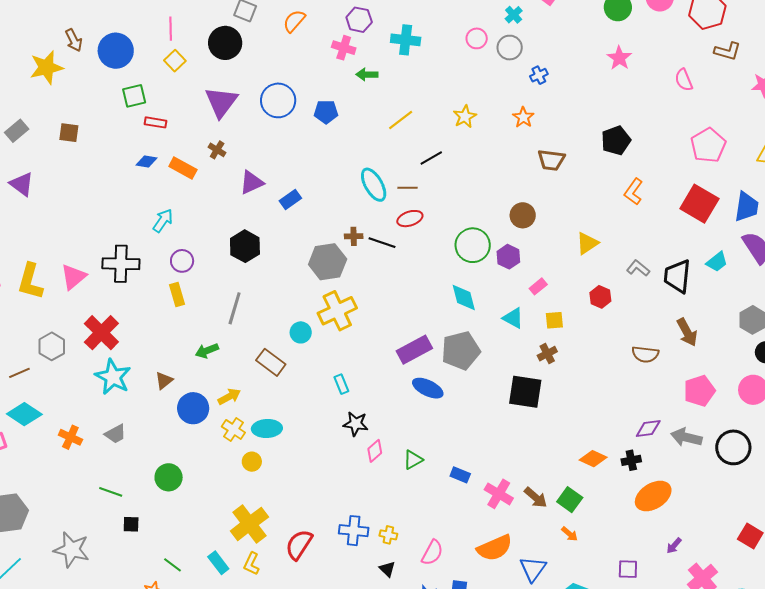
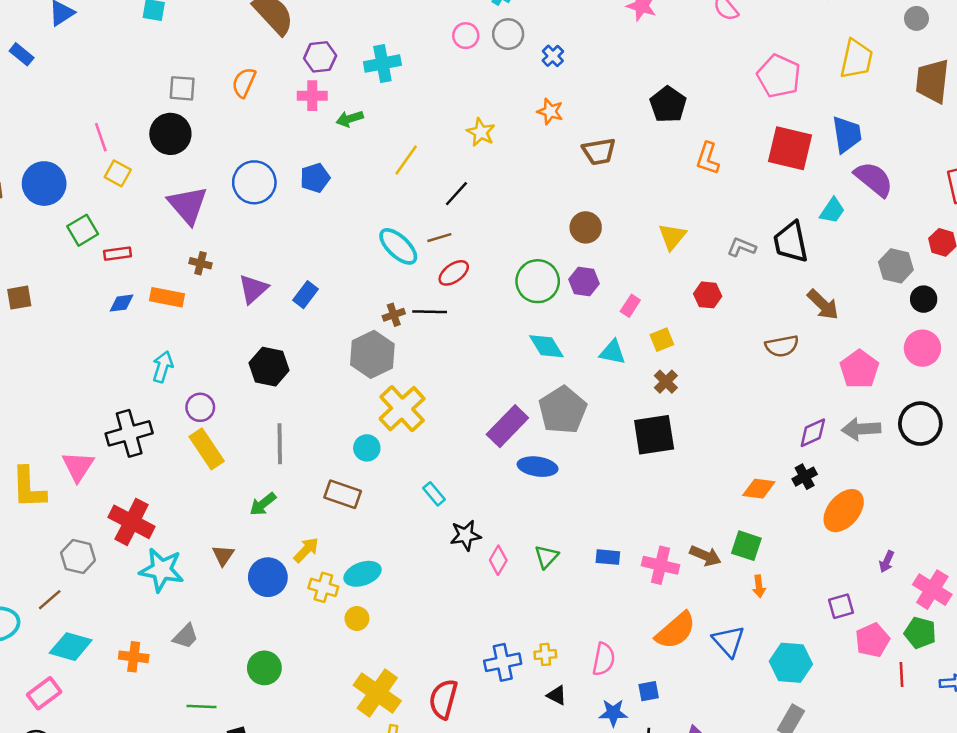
yellow rectangle: (177, 295) -> (207, 449), size x1.4
orange arrow: (570, 534) -> (759, 586), turned 60

